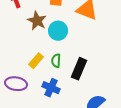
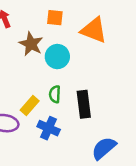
yellow rectangle: (36, 61) -> (30, 105), moved
black rectangle: (79, 69) -> (84, 104), turned -30

